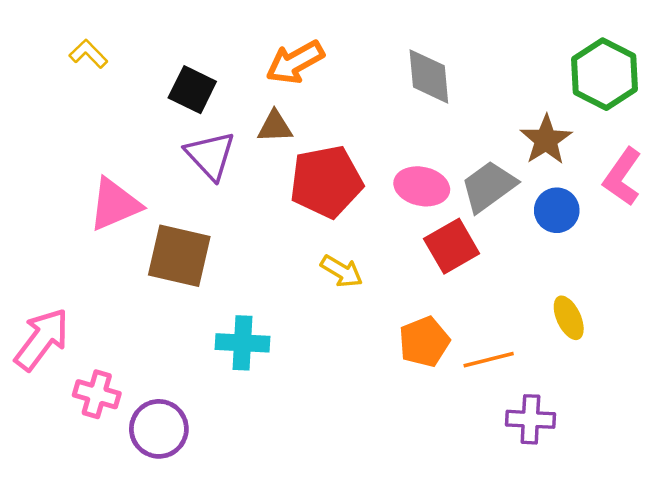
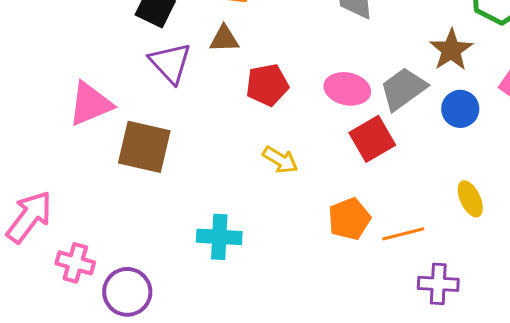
red pentagon: (326, 182) -> (267, 85), size x0.7
cyan cross: (243, 343) -> (219, 237), moved

